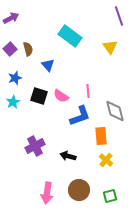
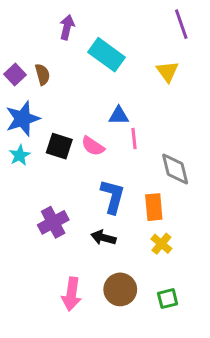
purple arrow: (11, 18) -> (67, 27), moved, turned -49
blue triangle: (48, 65) -> (119, 116), moved, turned -48
blue star: (15, 78) -> (23, 119), size x1.6
blue L-shape: (80, 116) -> (113, 196), moved, turned -55

